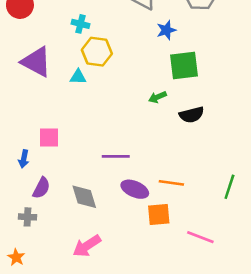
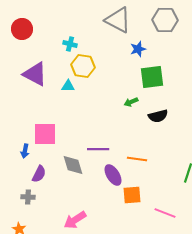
pink square: (49, 137) -> (45, 134), size x1.4
orange line: (171, 183) -> (137, 159), moved
purple ellipse: (135, 189) -> (113, 175), turned 35
gray diamond: (84, 197) -> (73, 165), moved

